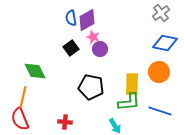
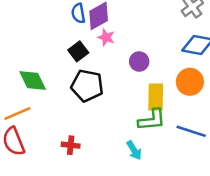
purple circle: (100, 49) -> (139, 62), moved
black pentagon: (91, 87) -> (87, 86), moved
orange line: (23, 97) -> (17, 114), turned 55

